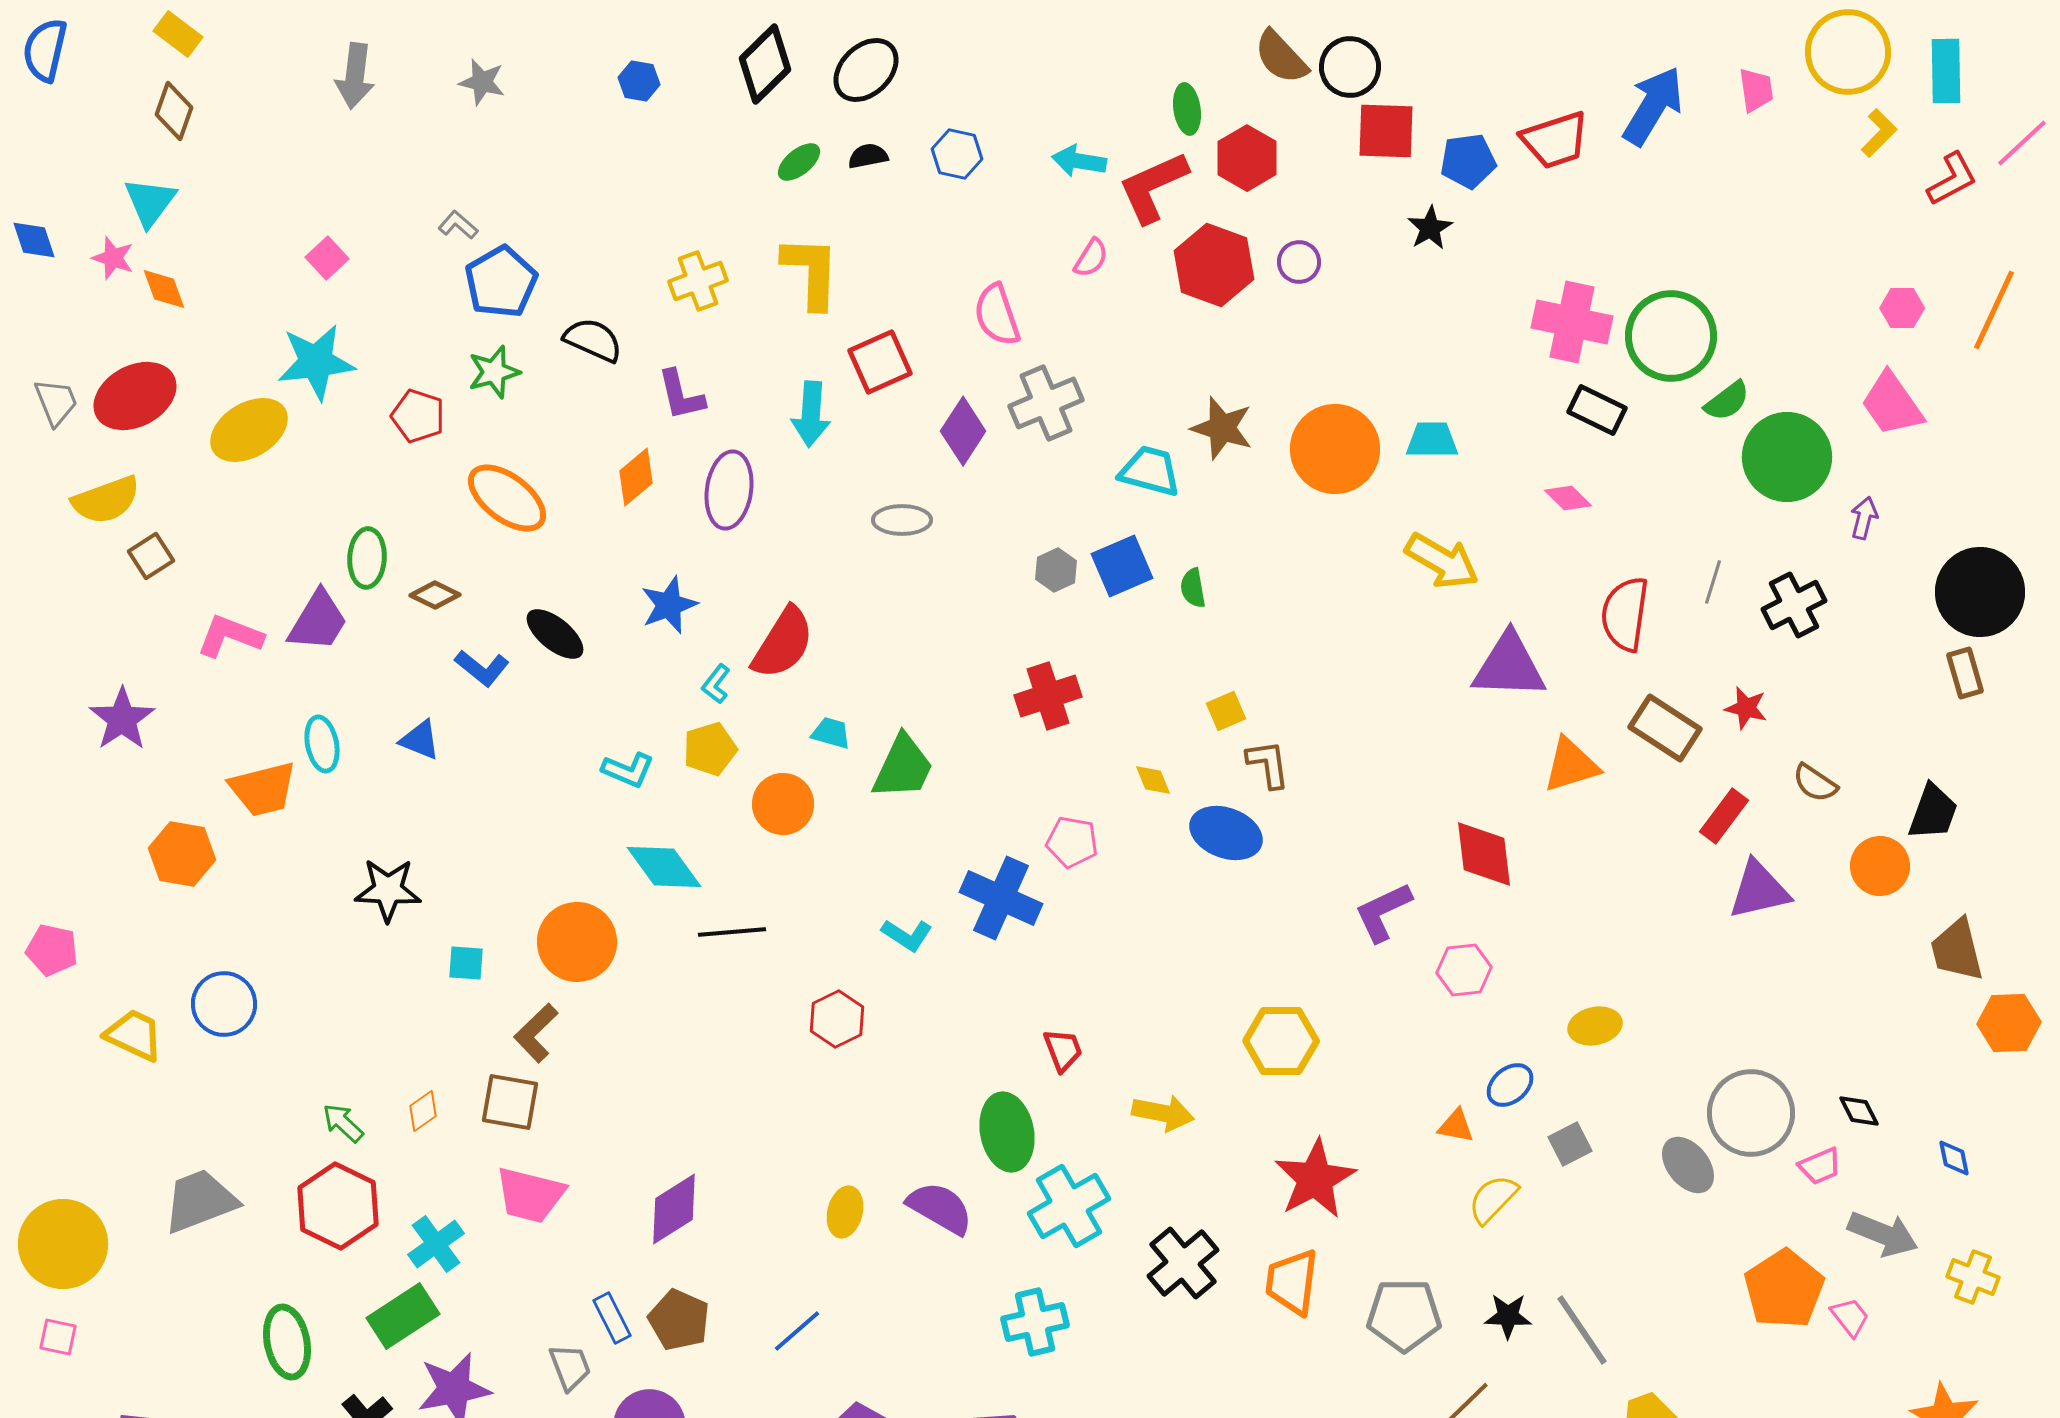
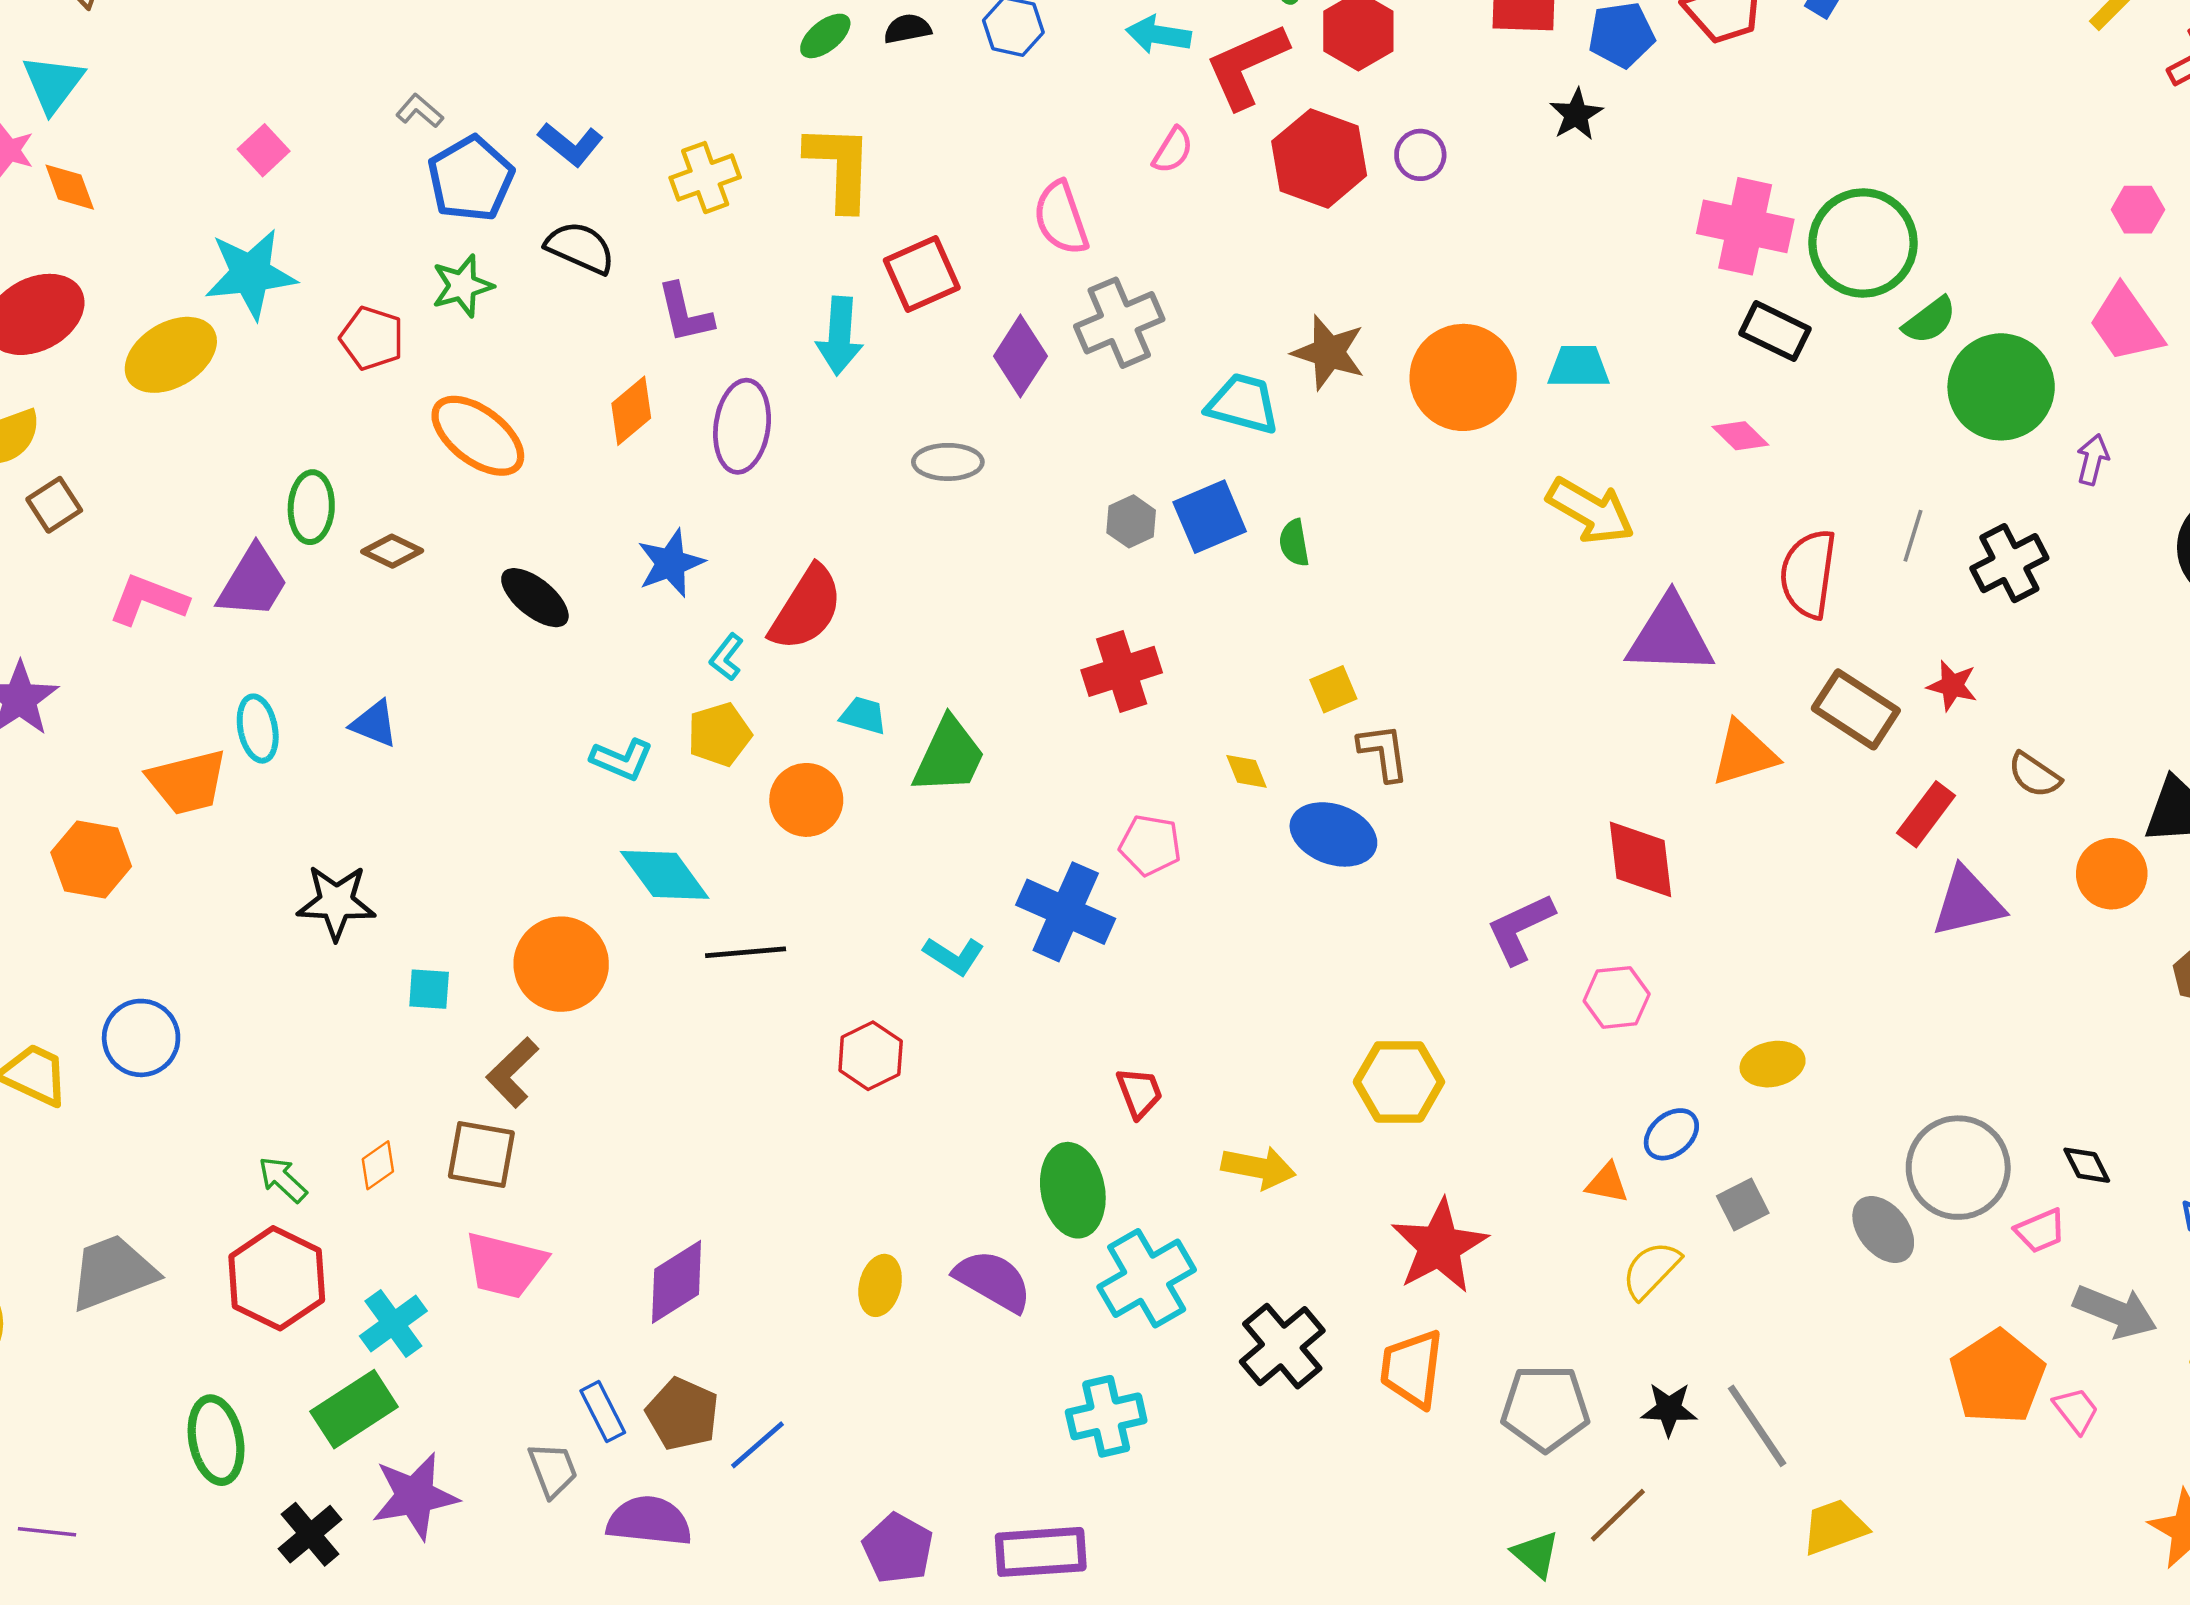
blue L-shape: (482, 668) -> (571, 144), moved
blue line: (797, 1331) -> (757, 1445), moved

